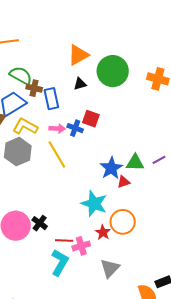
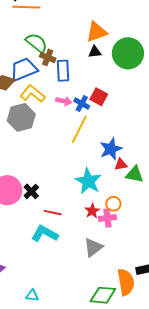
black triangle: (80, 84) -> (95, 52), moved
yellow line: (57, 155) -> (79, 129), moved, turned 48
green triangle: (135, 163) -> (135, 174), moved
orange circle: (123, 222) -> (113, 204), size x0.6
pink cross: (81, 246) -> (107, 218), moved
cyan L-shape: (60, 263) -> (45, 234), turned -100

